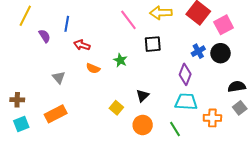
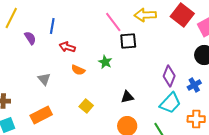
black square: (153, 44) -> (128, 41), moved
blue cross: (198, 51) -> (194, 85), moved
black triangle: (143, 96) -> (127, 97), turned 32
cyan trapezoid: (186, 102) -> (170, 103), turned 130
yellow square: (116, 108) -> (86, 106), moved

